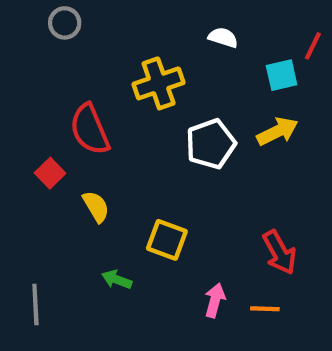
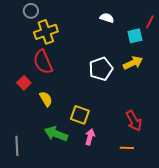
yellow cross: (159, 83) -> (46, 32), moved
green arrow: (117, 279) -> (56, 134), size x1.6
pink arrow: (215, 300) -> (90, 137), moved

